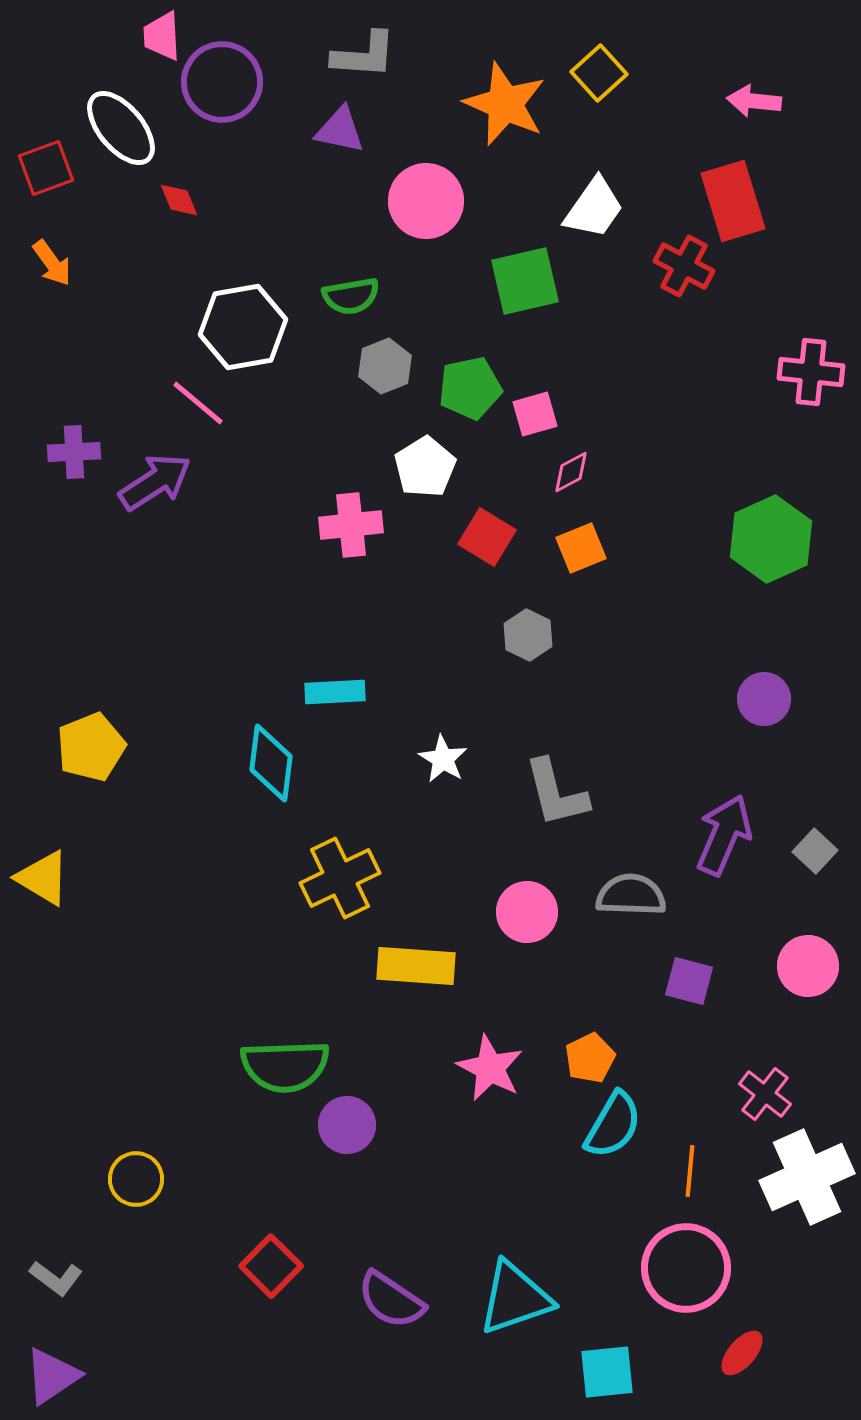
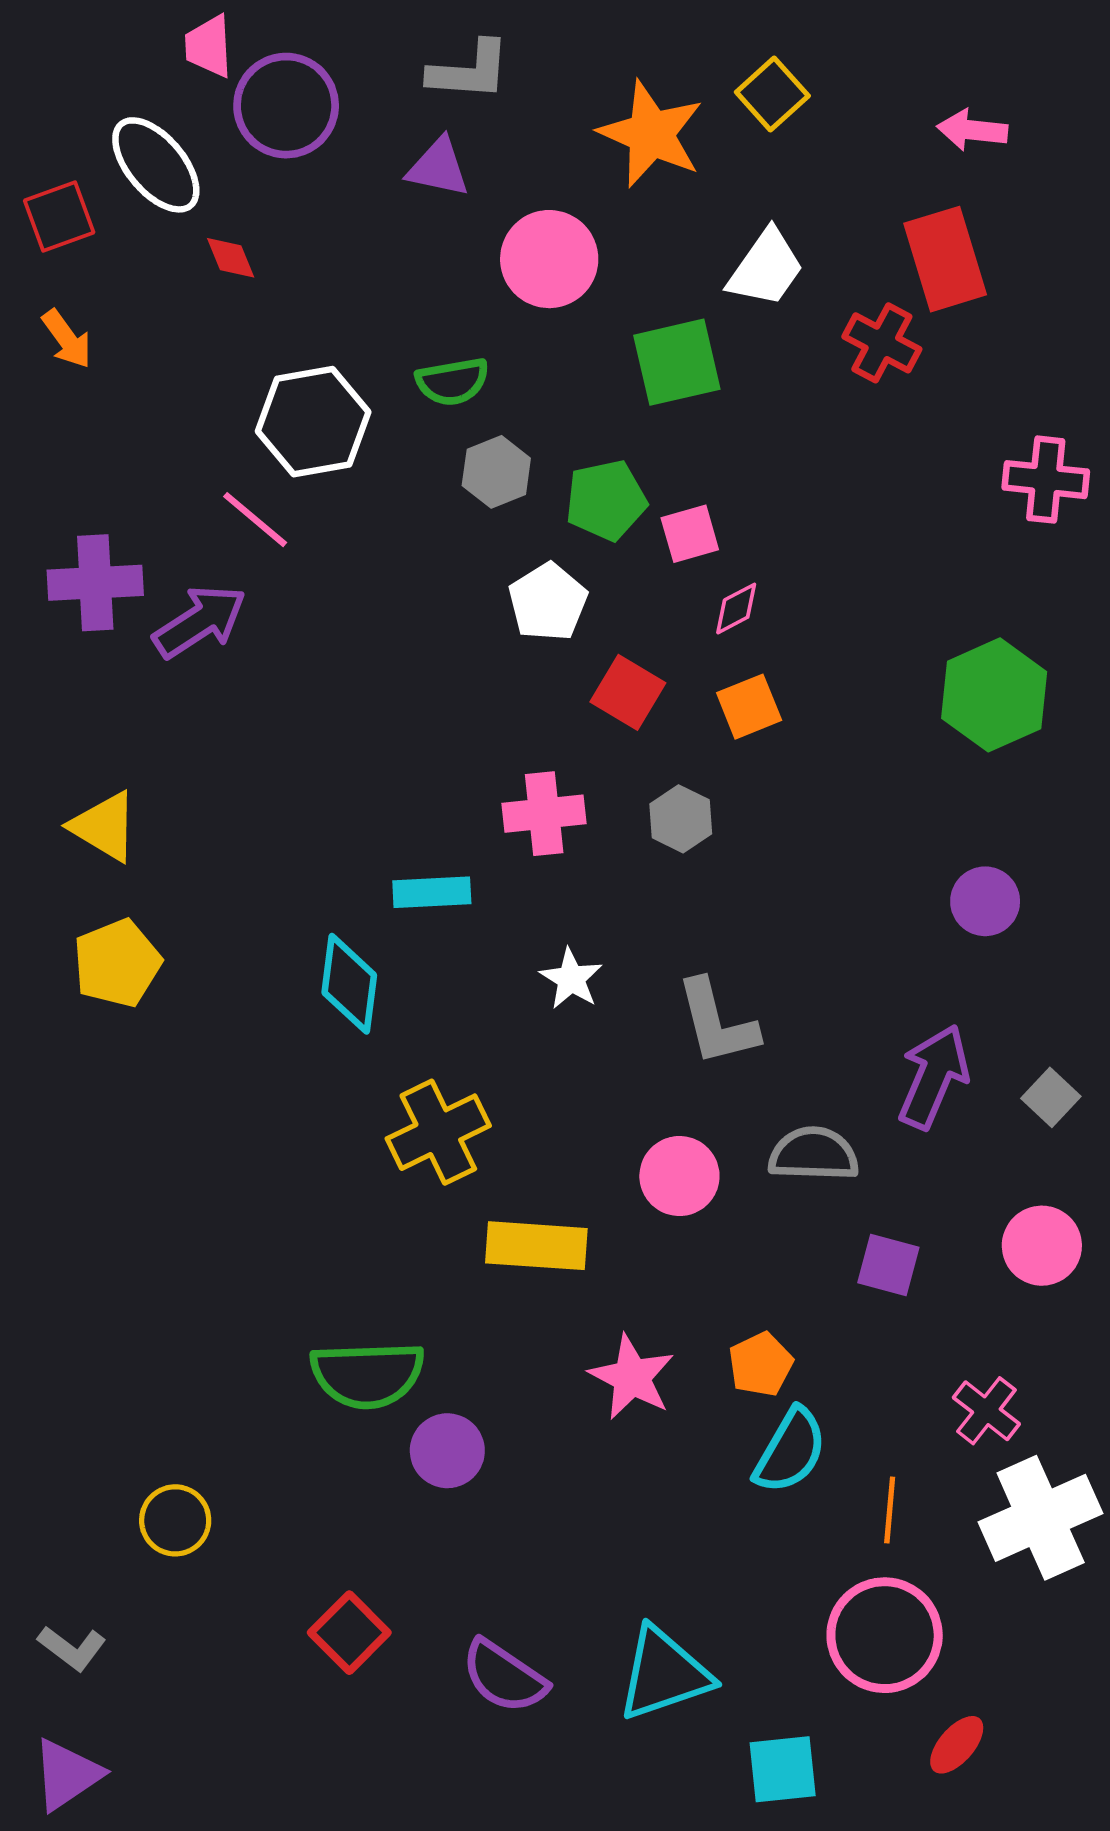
purple cross: (74, 452) -> (95, 583), size x1.4
pink cross: (351, 525) -> (544, 814), moved
yellow triangle: (43, 878) -> (104, 827), moved

